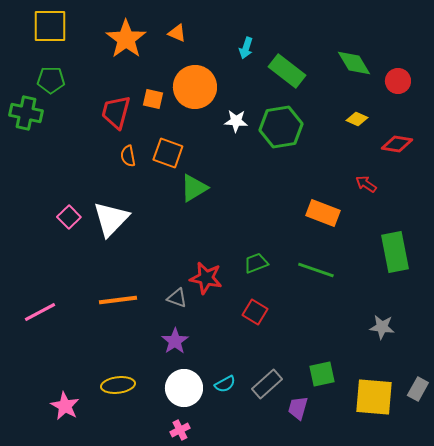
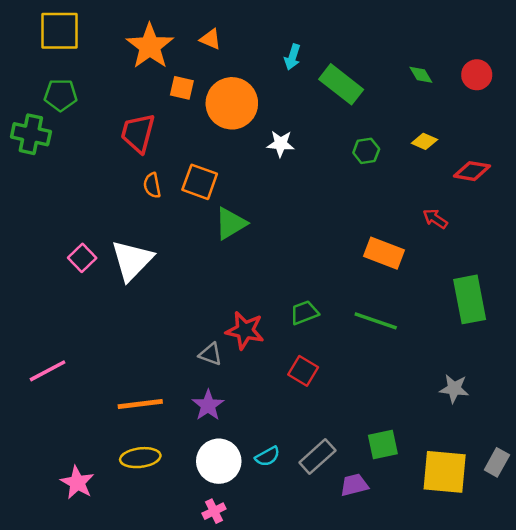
green diamond: (354, 63) -> (421, 75), size x0.6
red circle: (398, 81) -> (477, 75), moved
orange square: (153, 99) -> (182, 88), moved
green hexagon: (281, 127) -> (366, 151), moved, size x0.5
orange line: (118, 300) -> (140, 404), moved
purple trapezoid: (298, 408) -> (354, 485), turned 60

